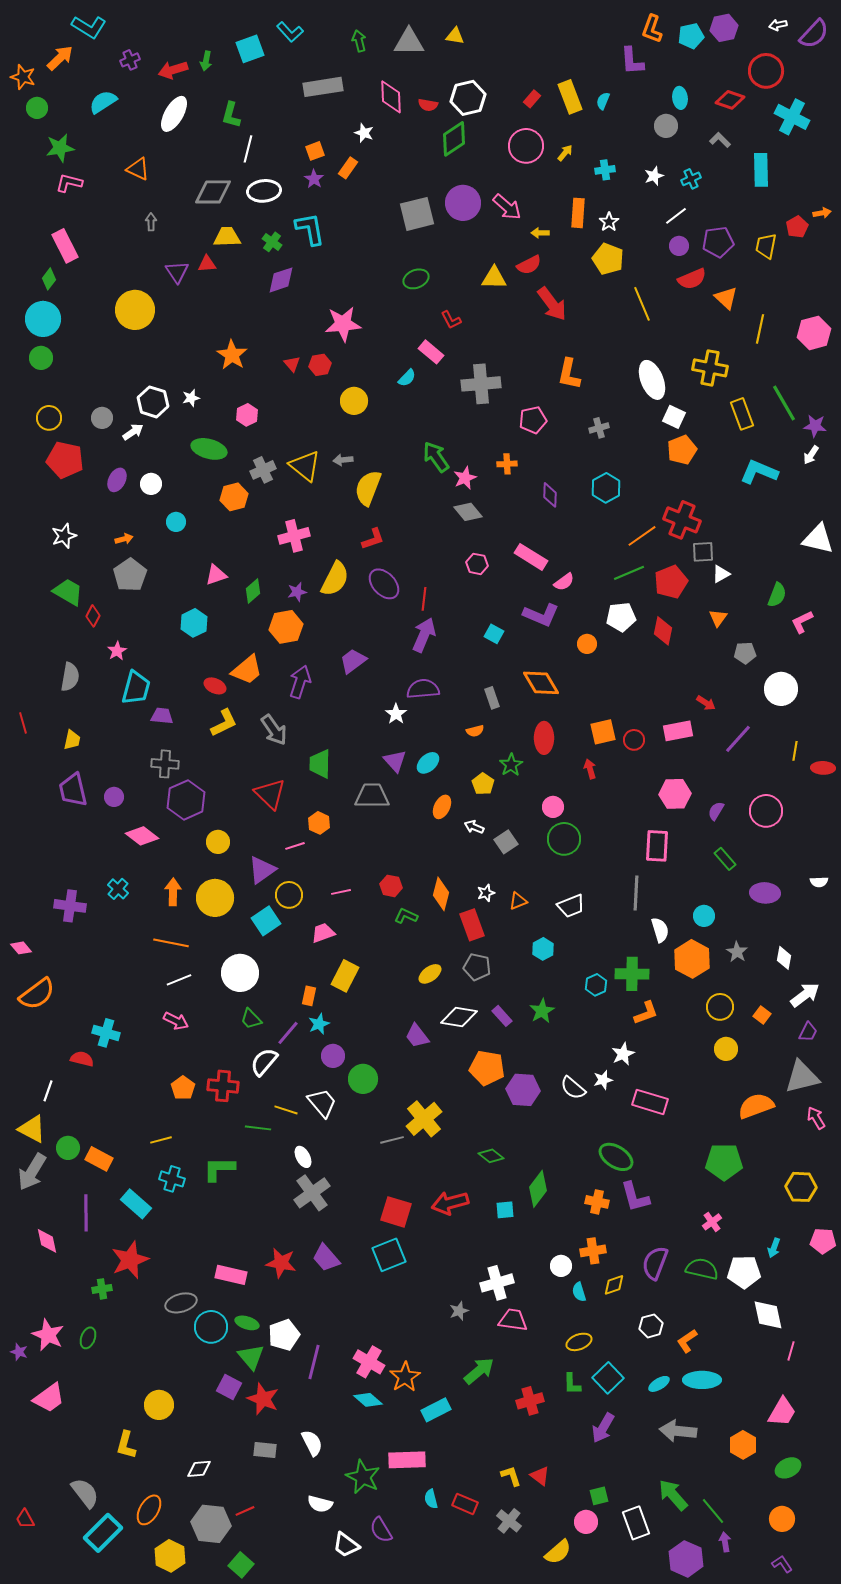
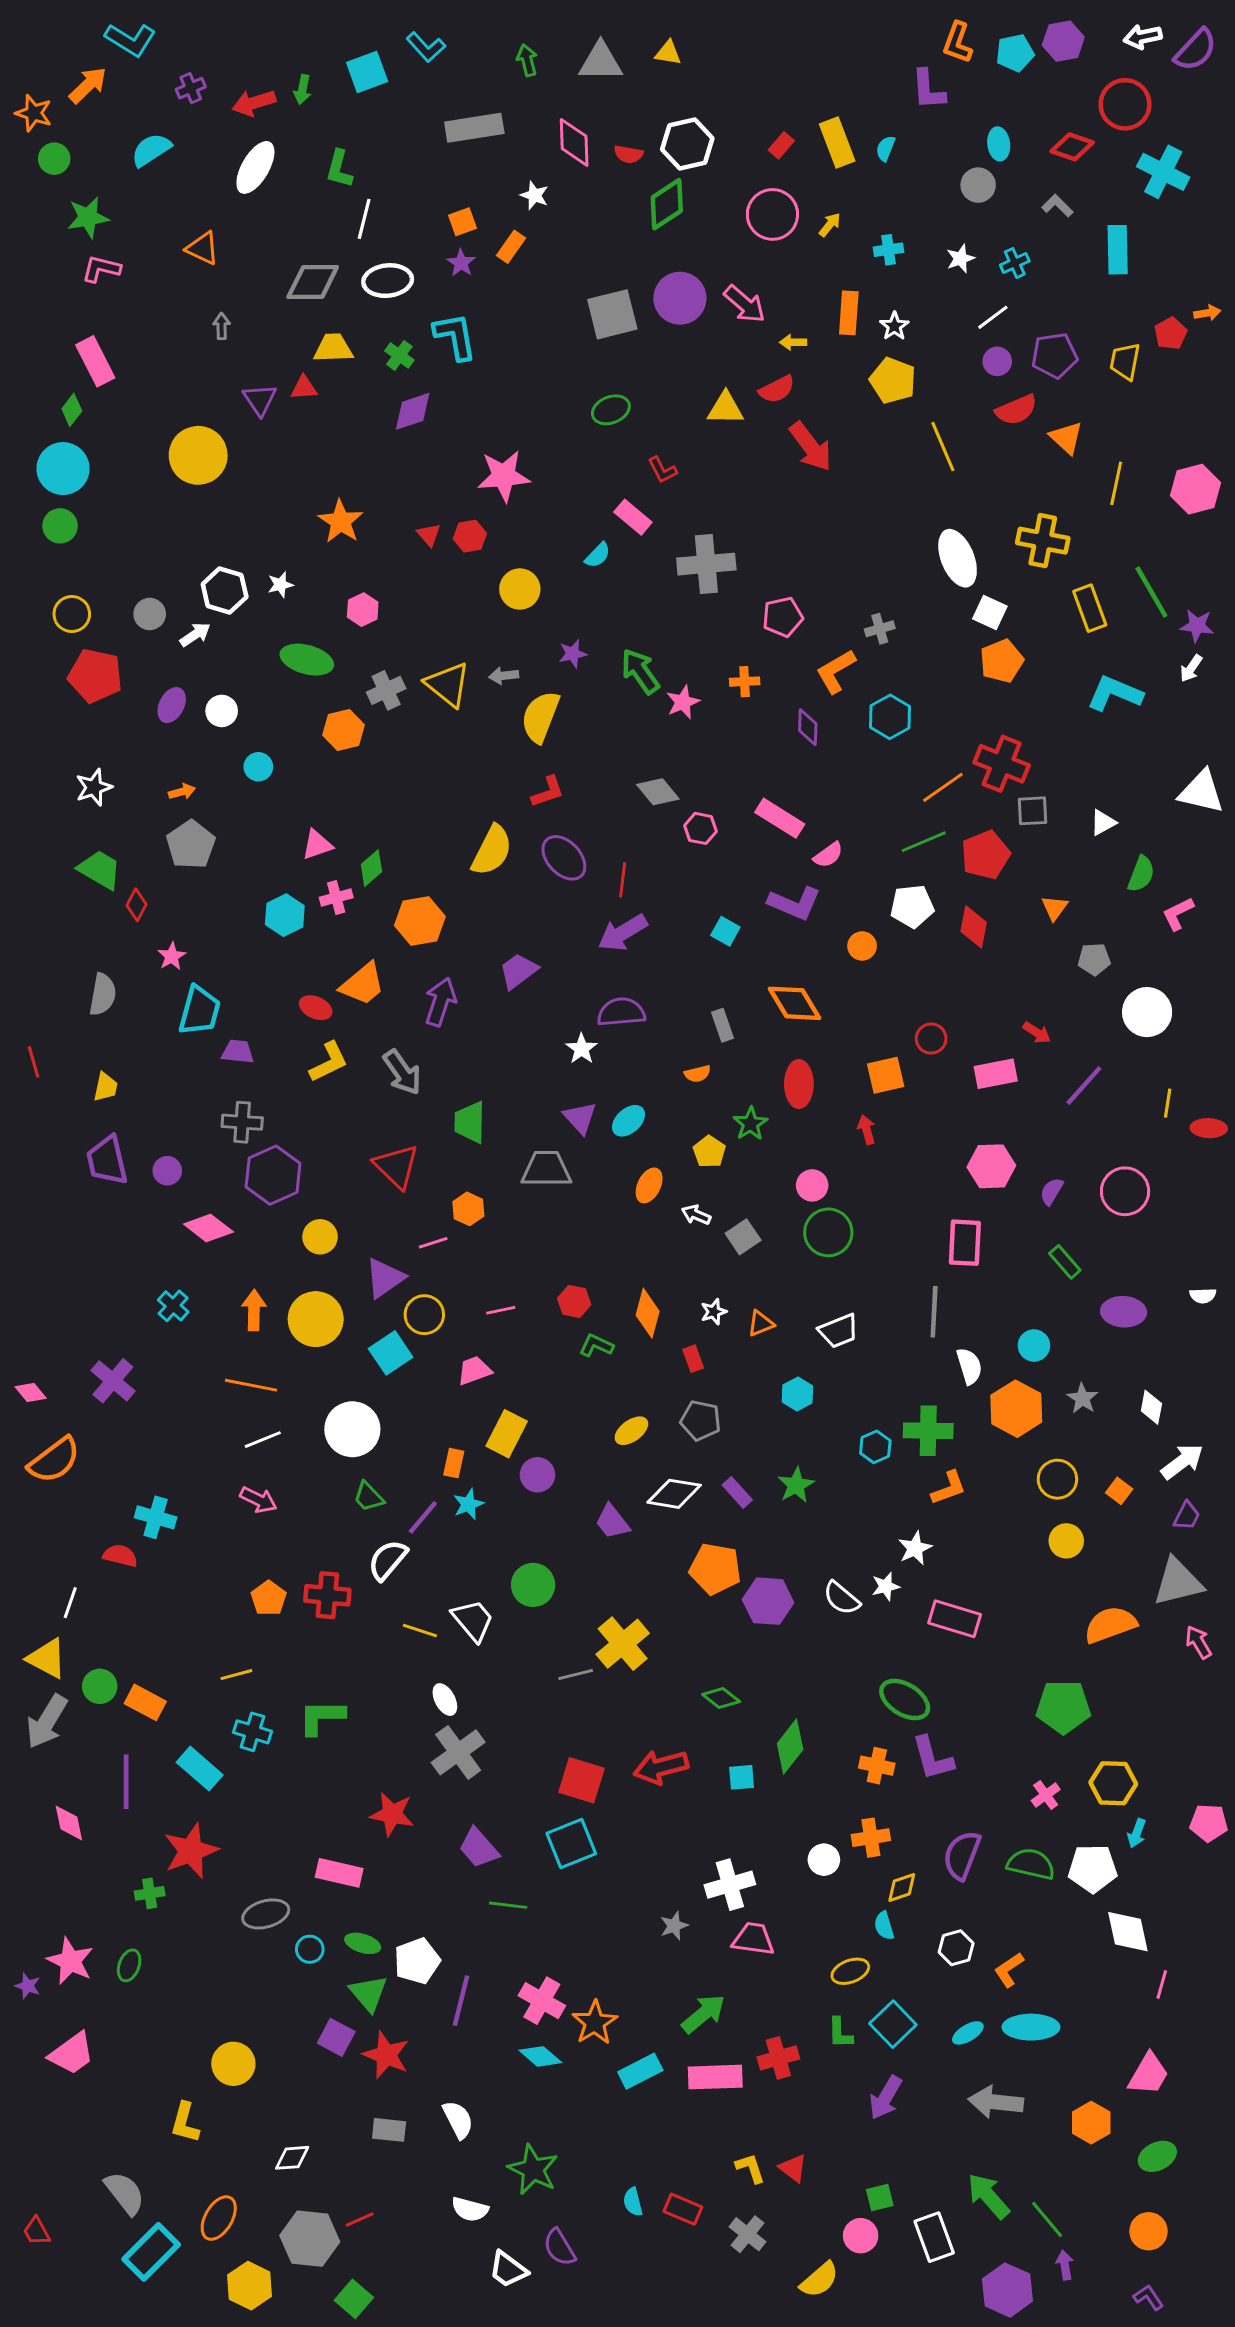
white arrow: (778, 25) -> (1143, 37), size x1.4
orange L-shape: (569, 374) -> (836, 671), moved, turned 48
gray diamond: (468, 512) -> (658, 792), moved
pink cross: (294, 536) -> (336, 897), moved, size x0.7
white triangle: (721, 574) -> (1103, 823), moved
purple star: (297, 592) -> (573, 654), moved
purple arrow: (424, 635) -> (623, 933), turned -144
red circle: (634, 740) -> (931, 1039), moved
purple cross: (70, 906) -> (113, 1381), moved, turned 32
red rectangle: (472, 925) -> (693, 1359), size x0.6
purple circle: (333, 1056) -> (537, 1475), moved
green line: (258, 1128) -> (508, 1905), moved
yellow hexagon: (801, 1187) -> (1113, 1783), moved
red star: (281, 1263) -> (392, 1814), moved
cyan semicircle: (579, 1292) -> (884, 1926), moved
cyan circle: (211, 1327) -> (310, 1949), size x0.6
pink rectangle: (407, 1460) -> (715, 2077), moved

